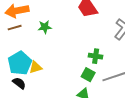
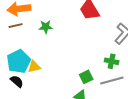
green cross: (96, 56) -> (112, 61), moved
green square: (88, 75) -> (86, 77), turned 32

